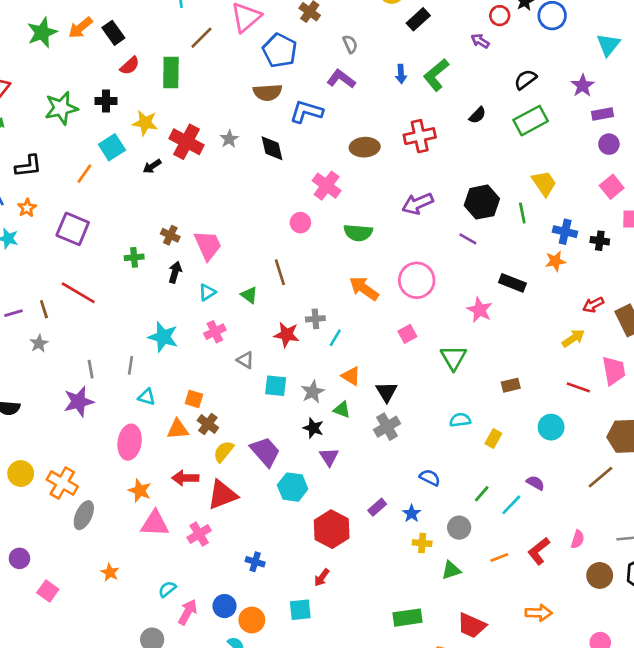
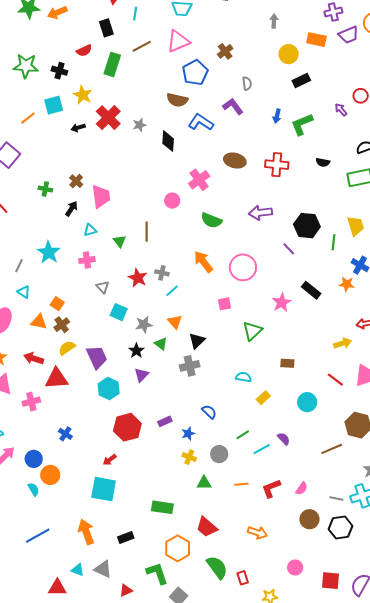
black rectangle: (113, 33) -> (106, 28), moved
black semicircle: (478, 115) -> (323, 162), turned 40
cyan square: (300, 610) -> (104, 489), moved, size x1.5

